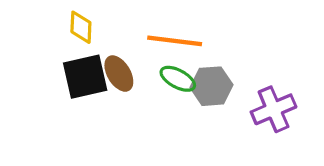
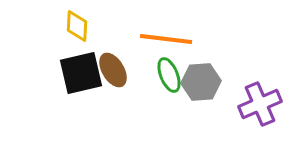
green ellipse: (178, 79) -> (169, 75), turned 40

